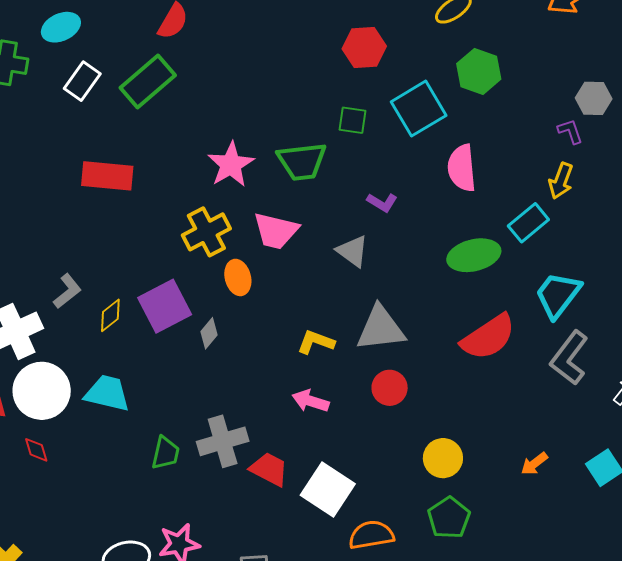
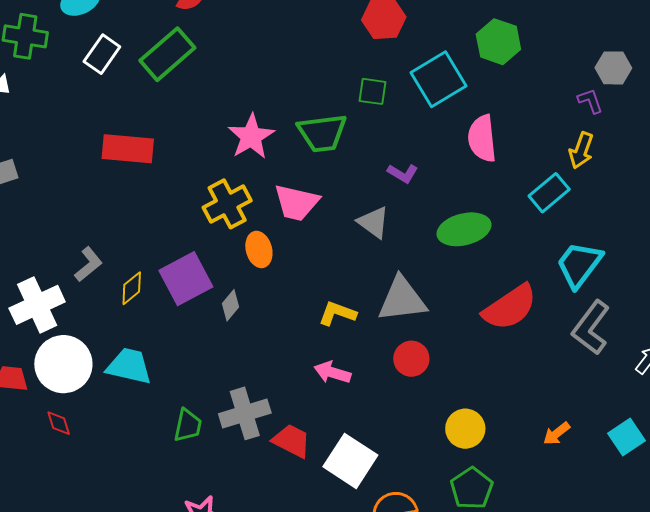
green ellipse: (474, 255) -> (464, 229), moved

